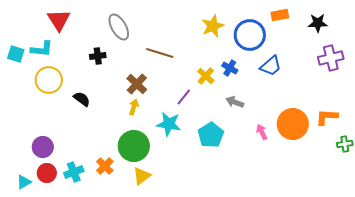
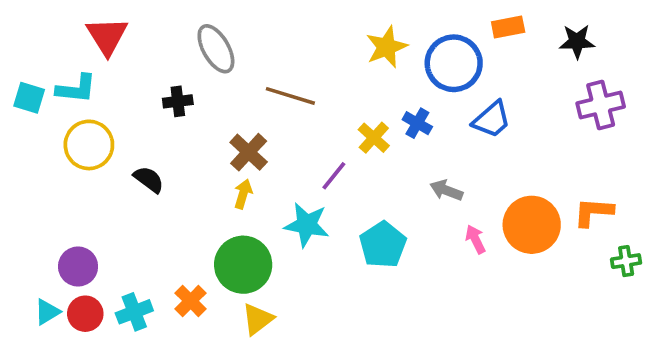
gray arrow: (235, 102) -> (446, 190), moved
cyan triangle: (24, 182) -> (47, 312), moved

